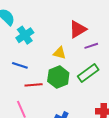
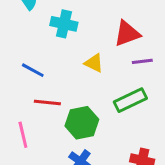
cyan cross: (25, 35) -> (64, 24), moved, turned 36
green hexagon: (58, 77) -> (82, 123), moved

